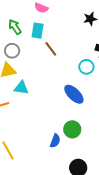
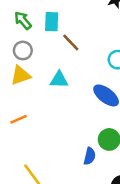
cyan triangle: (21, 88) -> (59, 80), moved

